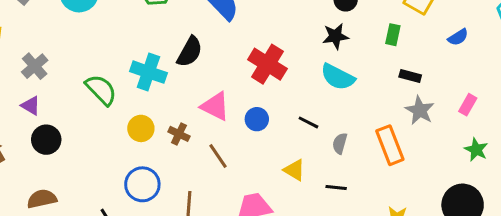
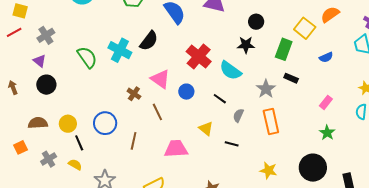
green rectangle: (393, 35) -> (284, 49), size x1.5
cyan semicircle: (338, 77) -> (230, 71), moved
gray star: (420, 110) -> (266, 89), moved
yellow circle: (141, 128) -> (68, 124), moved

